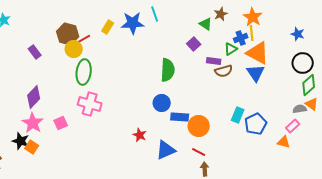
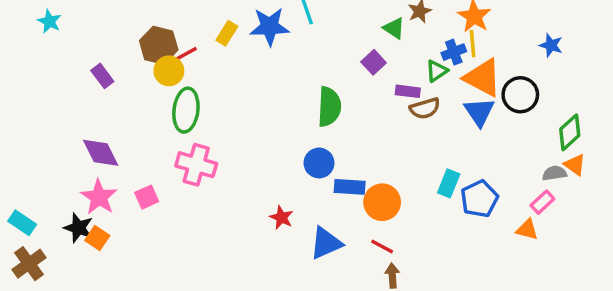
black circle: (303, 63) -> (520, 95), moved
purple diamond: (34, 97) -> (101, 153), turned -70

